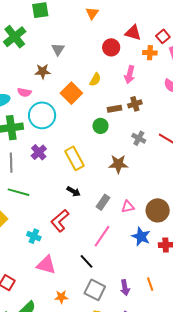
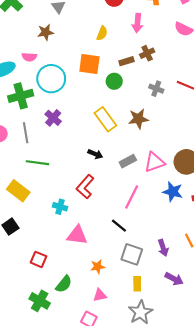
orange square: (71, 93) -> (89, 64), moved, turned -30
yellow rectangle: (75, 158) -> (105, 119), moved
gray rectangle: (103, 202) -> (128, 161), turned 35
pink triangle: (128, 207) -> (154, 162), size x1.5

